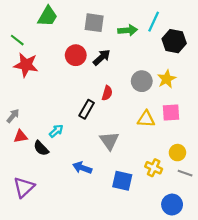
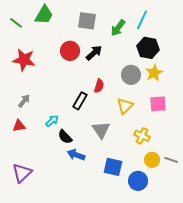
green arrow: (128, 30) -> (118, 28), turned 132
green line: (17, 40) -> (16, 23), moved
black hexagon: (174, 41) -> (148, 48), moved
gray arrow: (13, 116) -> (24, 101), moved
yellow triangle: (146, 119) -> (125, 106), moved, turned -48
black semicircle: (41, 148) -> (65, 137), moved
yellow circle: (177, 153) -> (152, 160), moved
yellow cross: (154, 168) -> (142, 136), moved
blue circle: (172, 205) -> (138, 181), moved

